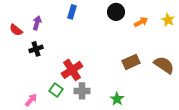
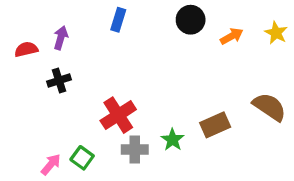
red semicircle: (16, 30) -> (26, 49), turned 128
brown rectangle: (131, 62) -> (215, 125), moved
green square: (56, 90) -> (82, 158), moved
green star: (117, 99) -> (172, 140), moved

